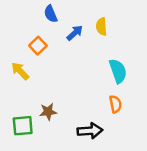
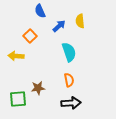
yellow arrow: (20, 71) -> (16, 56), turned -42
cyan semicircle: (118, 71) -> (69, 52), moved
orange semicircle: (115, 104) -> (69, 80), moved

